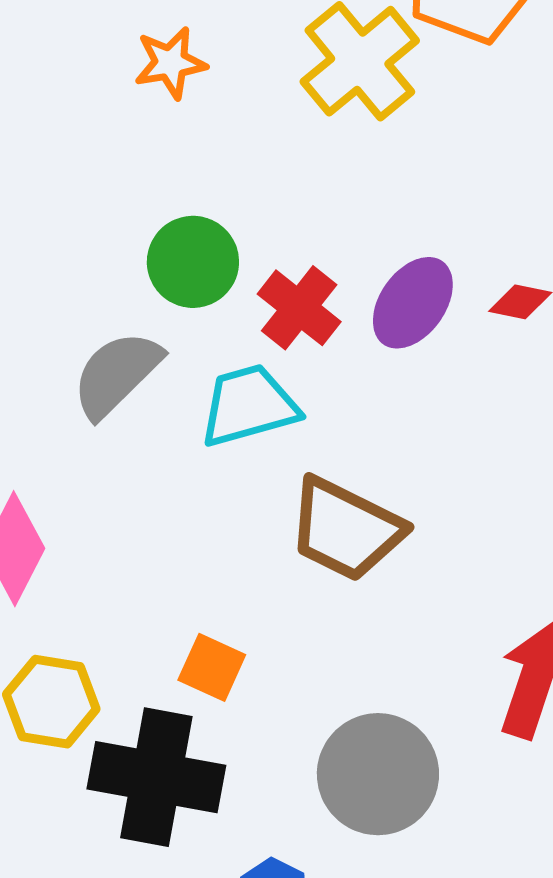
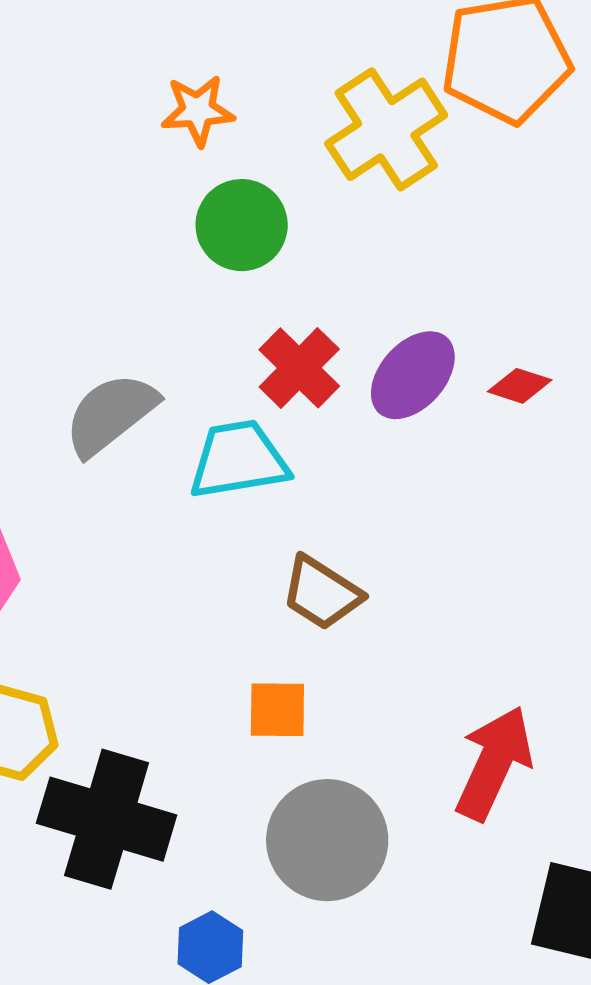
green circle: (193, 262) -> (242, 225), moved
brown trapezoid: (346, 529) -> (322, 593), size x0.7
orange square: (212, 667) -> (277, 710), moved, turned -30

